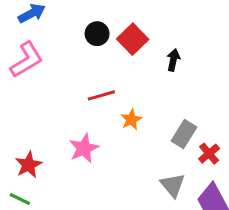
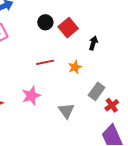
orange star: (131, 120) -> (75, 67), moved
gray triangle: (173, 185) -> (66, 111), moved

